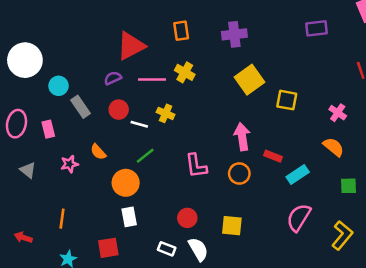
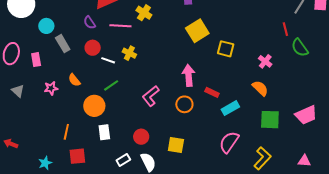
yellow cross: (185, 72) -> (144, 13), moved
purple semicircle: (113, 78) -> (90, 23), turned -104
pink L-shape: (196, 166) -> (151, 96), turned 55
green square: (348, 186) -> (270, 120), size x1.5
white rectangle: (129, 217) -> (104, 132), moved
orange line: (62, 219) -> (66, 132), moved
white rectangle: (167, 249) -> (123, 160), turned -56

